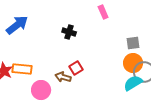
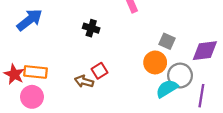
gray square: (133, 43) -> (167, 41), turned 32
orange circle: (133, 63) -> (155, 62), moved
pink circle: (41, 90) -> (32, 97), moved

